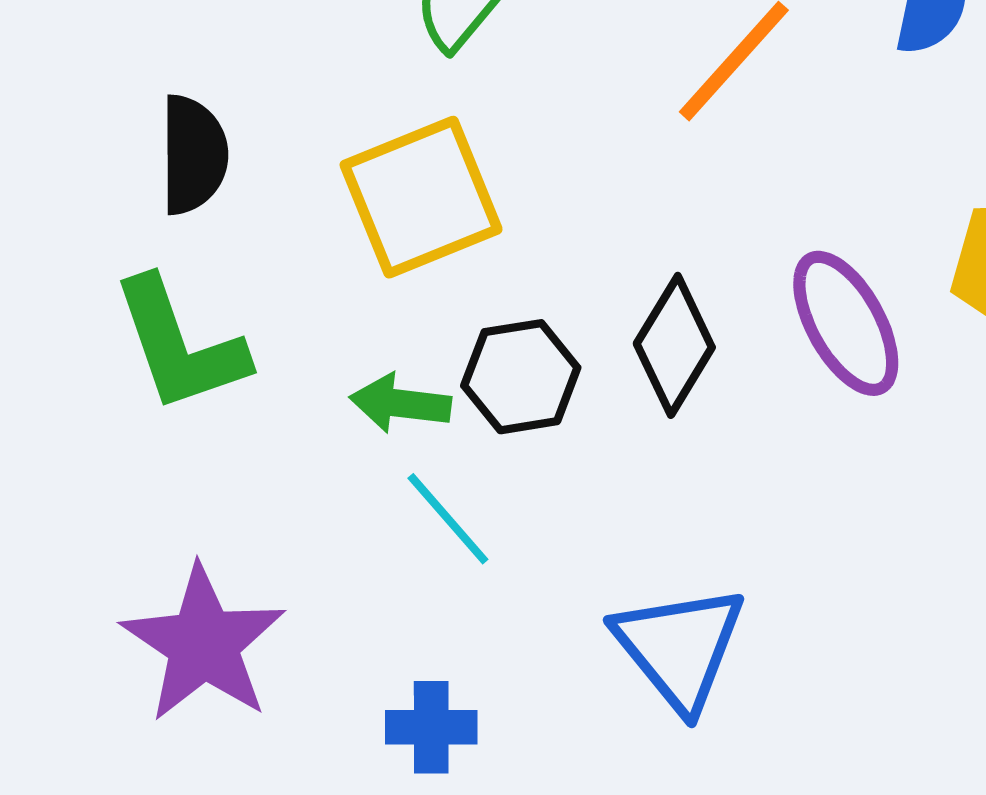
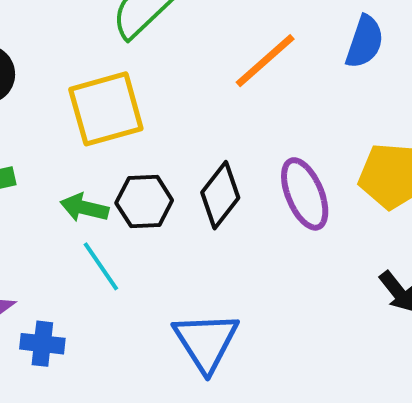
blue cross: (431, 727) -> (42, 344), moved

